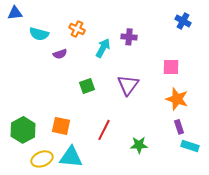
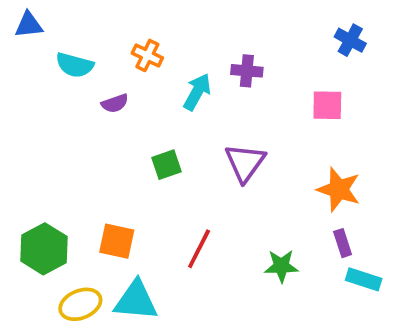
pink square: (171, 67) -> (327, 105), moved
green star: (139, 145) -> (281, 266), moved

